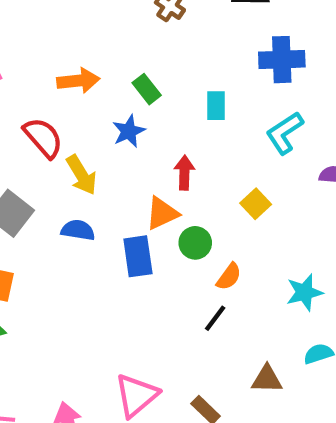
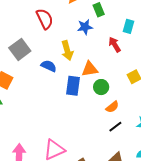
red arrow: (184, 173) -> (115, 45), moved, turned -49
yellow arrow: (82, 175) -> (67, 51), moved
black line: (215, 318) -> (115, 127), moved

